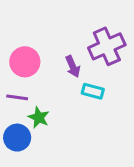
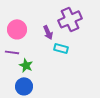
blue circle: (17, 138) -> (24, 86), moved

